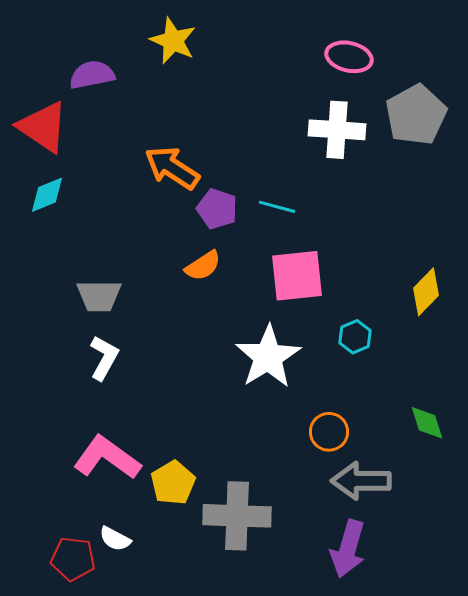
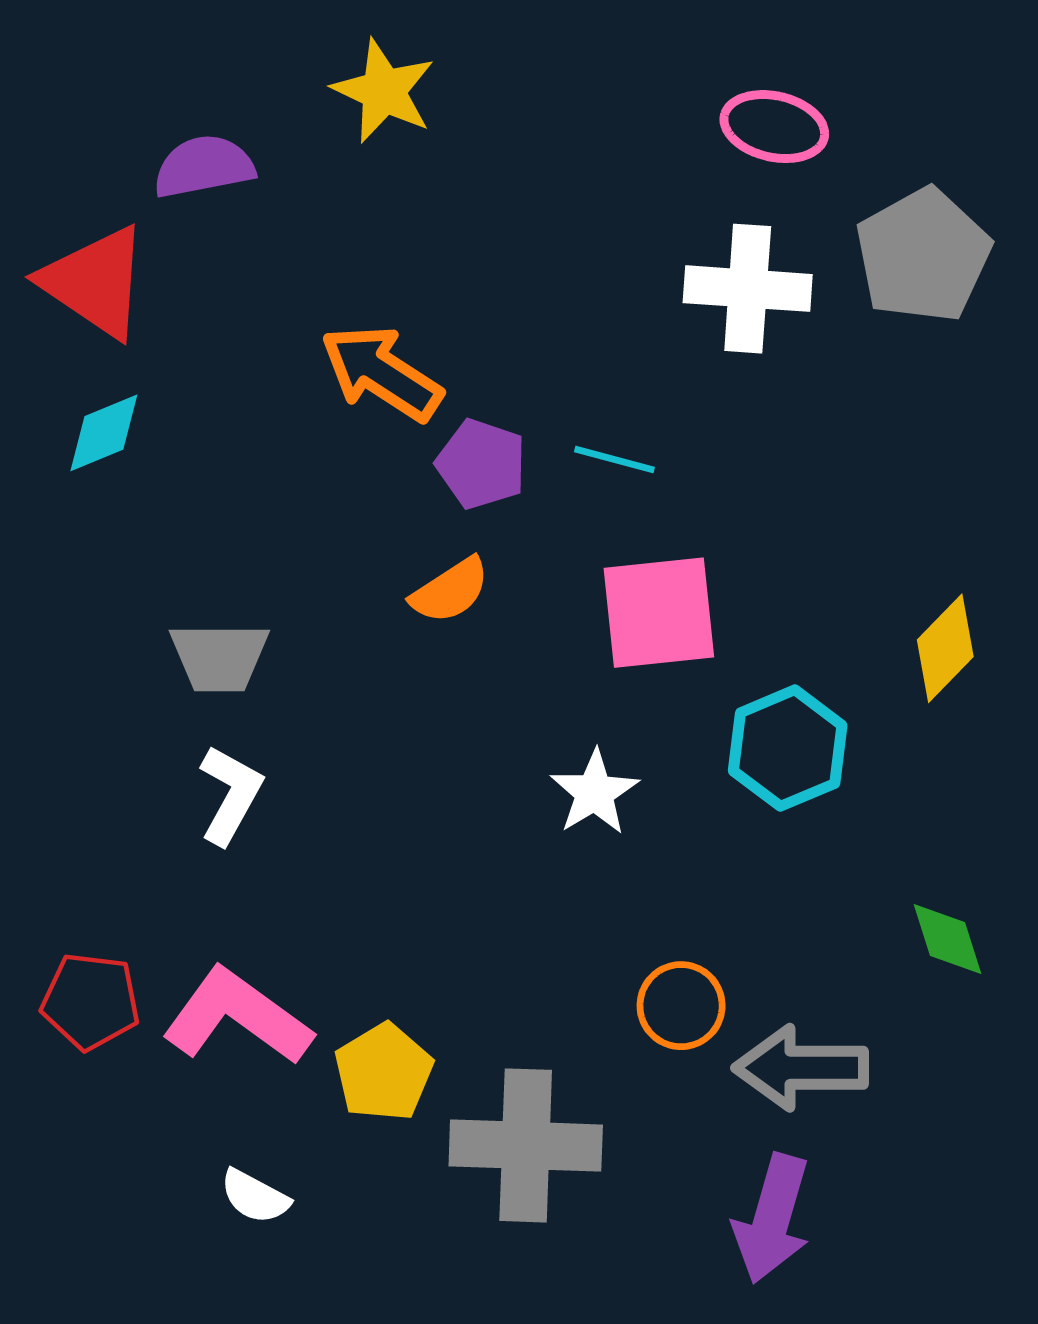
cyan hexagon: (355, 337) -> (788, 748), size x1.6
white star: (268, 357) -> (594, 793), size x0.6
orange circle: (329, 432) -> (681, 1006), moved
red pentagon: (73, 559) -> (91, 1001), moved

